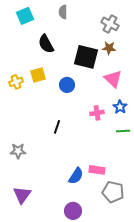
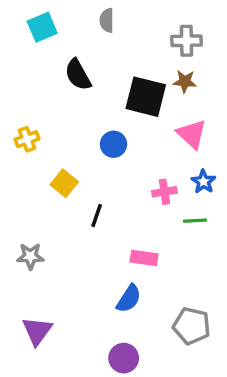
gray cross: (110, 24) -> (186, 41), turned -30
yellow square: (38, 75) -> (64, 183), moved, turned -35
green line: (123, 131) -> (195, 221), moved
pink rectangle: (97, 170) -> (144, 258), moved

